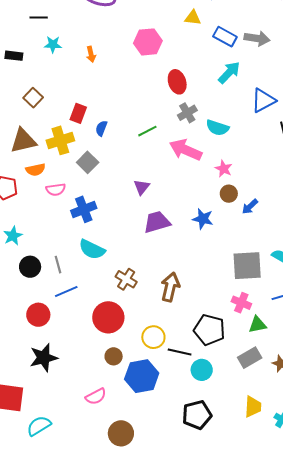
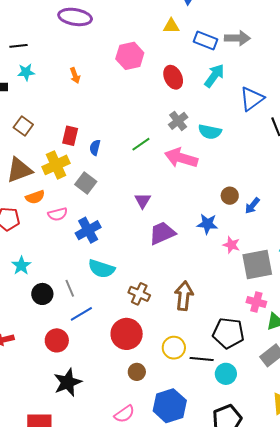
cyan star: (53, 44) -> (26, 72), moved
red ellipse: (177, 82) -> (173, 77), moved
pink star: (224, 169) -> (231, 245), moved
blue hexagon: (142, 376) -> (170, 406), moved

